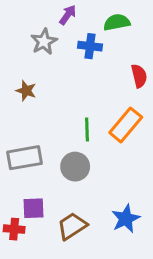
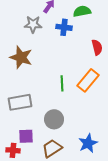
gray star: (44, 42) -> (33, 24), turned 30
brown star: (26, 91) -> (21, 57), size x1.6
gray circle: (75, 167) -> (54, 119), moved

